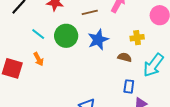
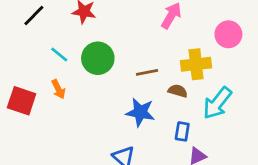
brown line: (90, 12) -> (147, 72), moved
yellow cross: (137, 38) -> (196, 64), size x1.5
blue star: (98, 40) -> (140, 112), moved, turned 30

